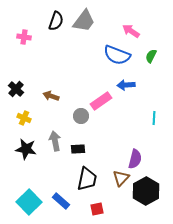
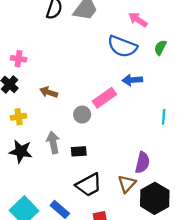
pink cross: (24, 37) -> (19, 59), moved
yellow cross: (24, 118) -> (19, 117), turned -32
black trapezoid: (87, 179) -> (89, 185), turned 50

